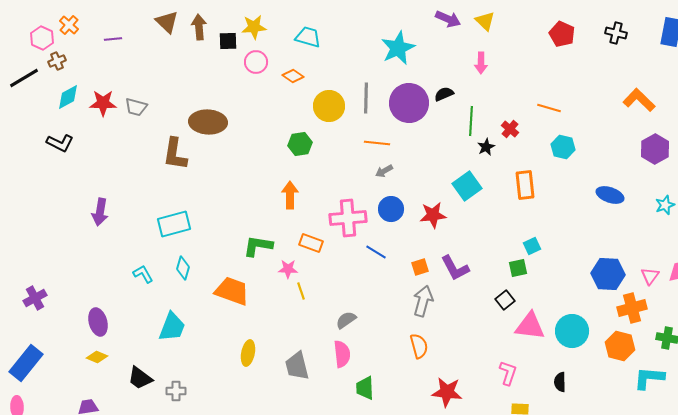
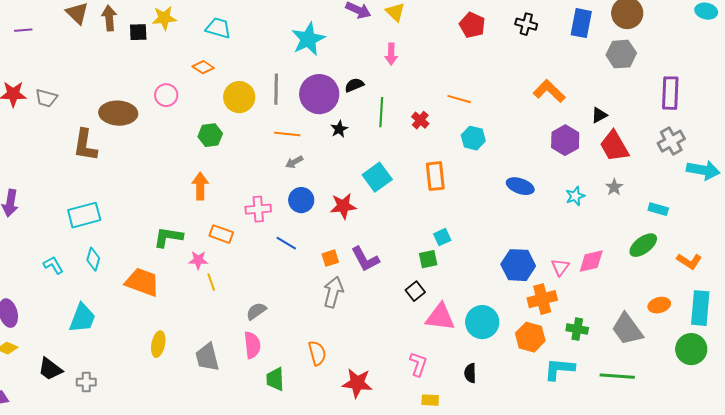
pink circle: (256, 62) -> (166, 95), moved
black star: (486, 147) -> (339, 129), moved
pink cross: (348, 218) -> (258, 209), size x0.7
orange semicircle: (419, 346) -> (317, 353), moved

